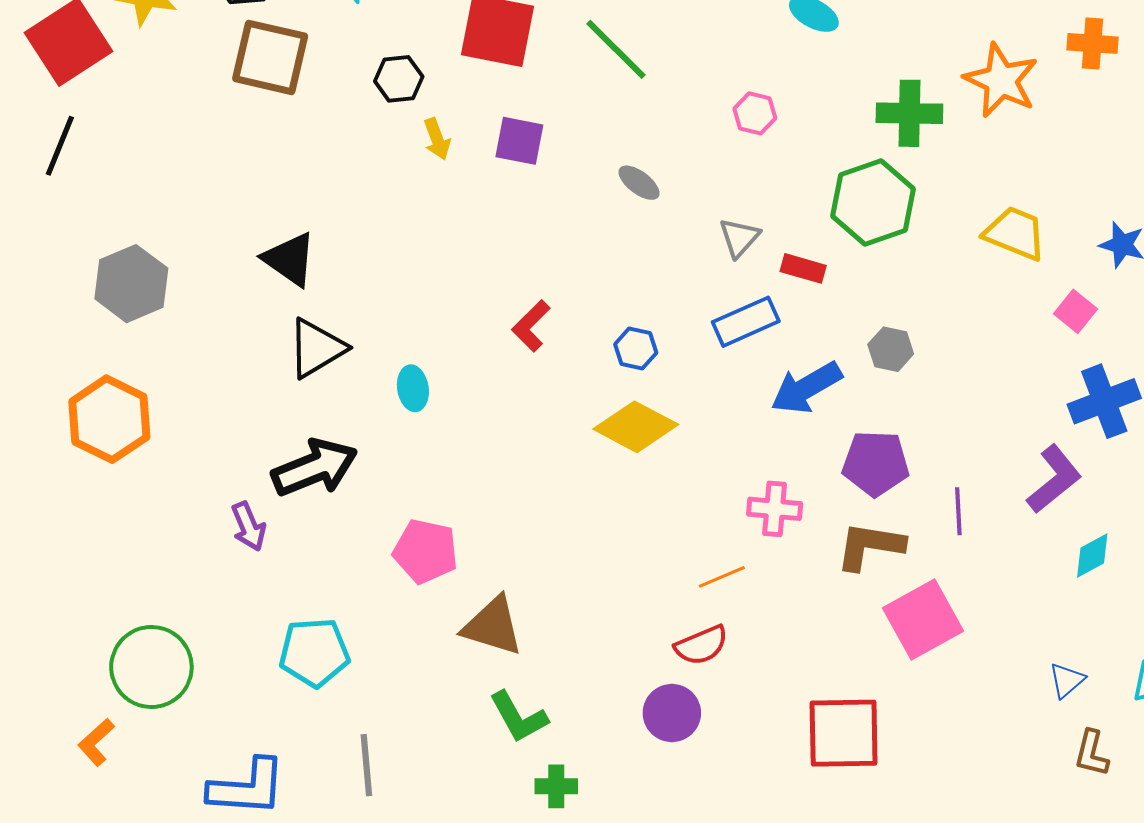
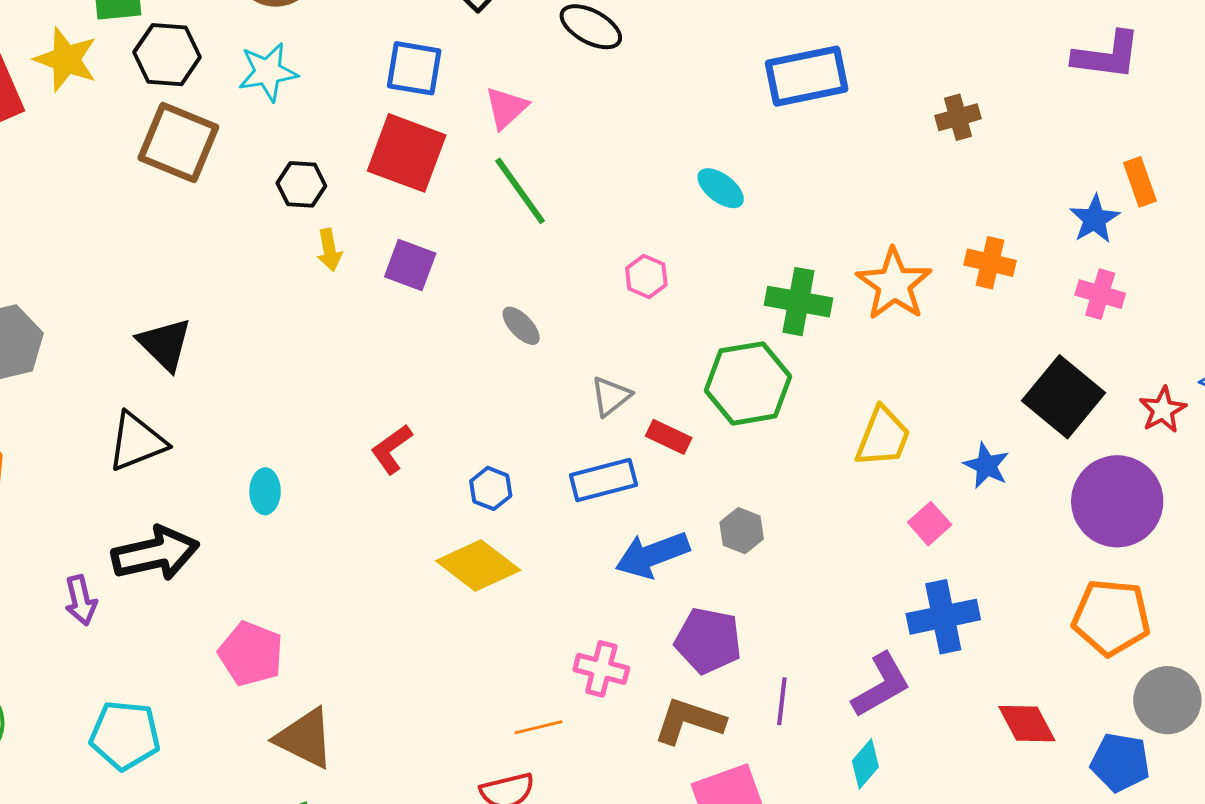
yellow trapezoid: (1015, 233) -> (883, 437), turned 80
black triangle: (316, 348) -> (137, 442), moved
cyan diamond: (1092, 555) -> (865, 764), moved, turned -30

